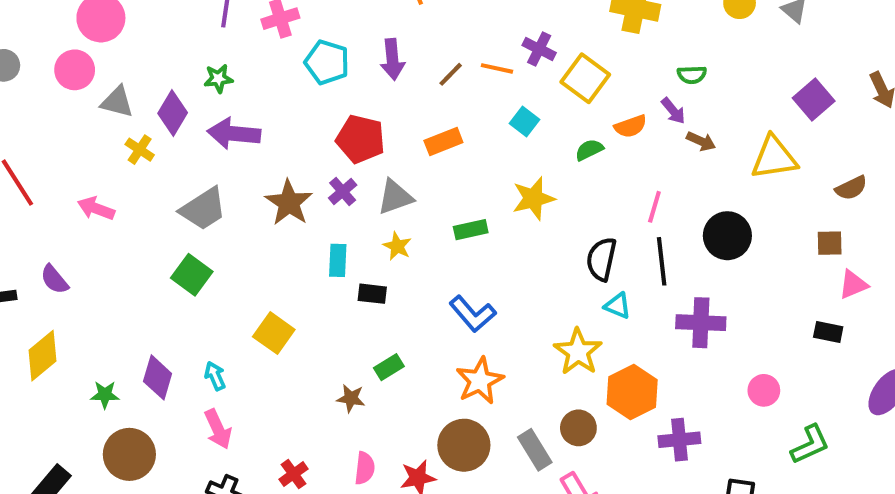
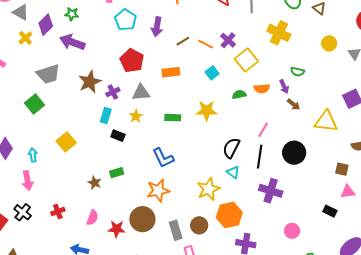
purple cross: (343, 192) -> (113, 92), moved

